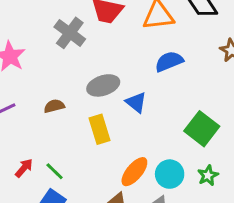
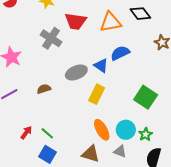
blue triangle: (136, 102) -> (101, 65), moved
yellow rectangle: (99, 129) -> (97, 94), moved, turned 48
orange ellipse: (134, 172) -> (102, 130), turned -65
green star: (208, 175) -> (145, 134), moved

